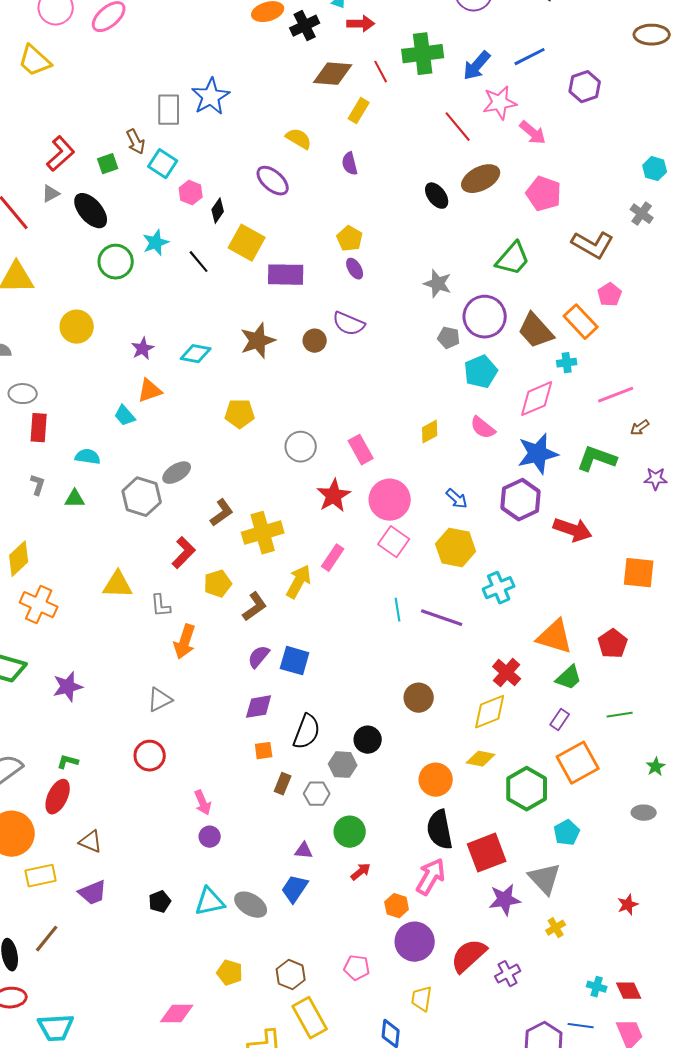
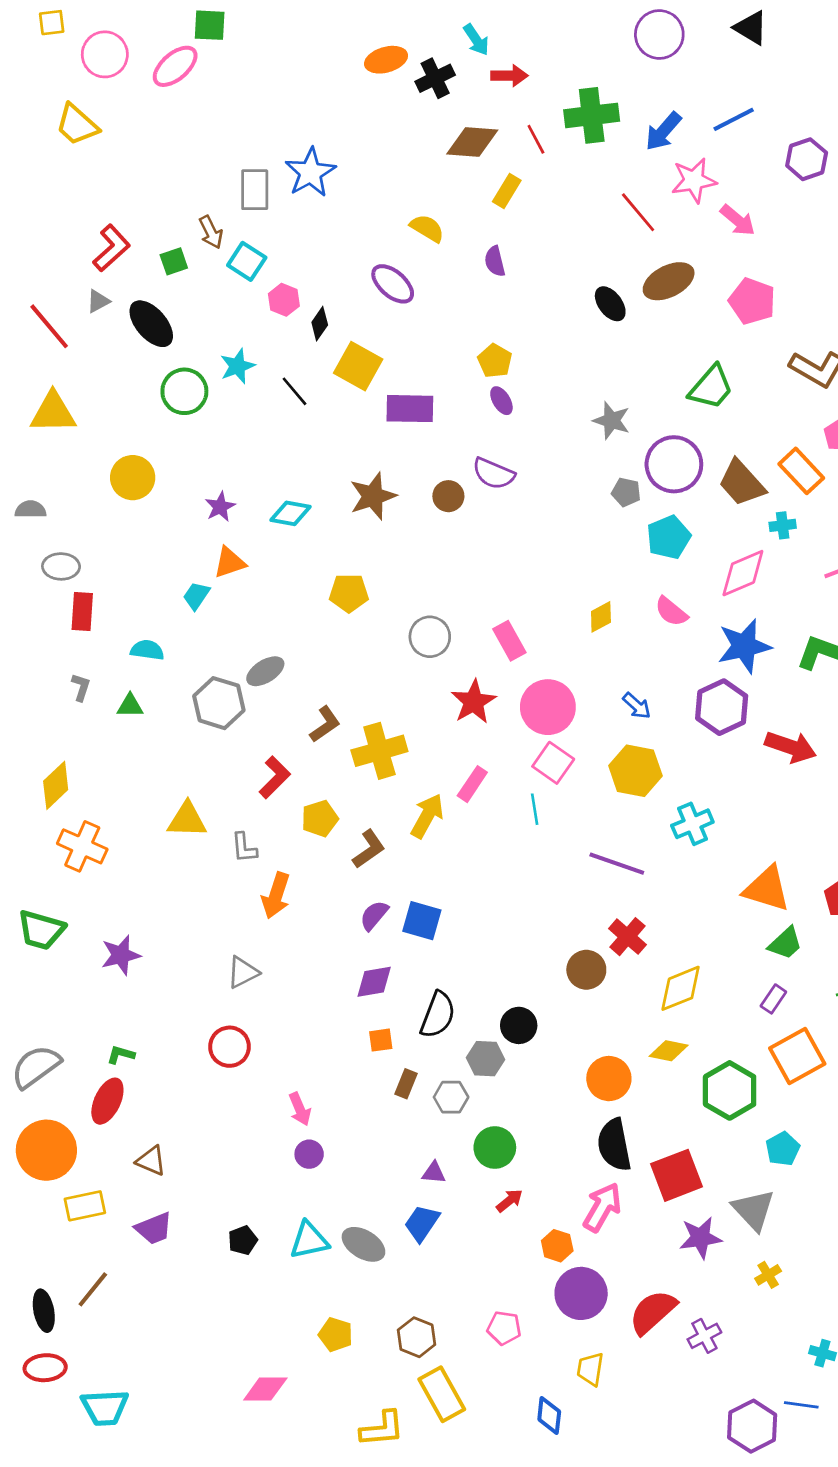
cyan trapezoid: (125, 416) -> (196, 596), turned 75
cyan line: (398, 610) -> (535, 809), moved
red cross: (507, 673) -> (627, 937), moved

